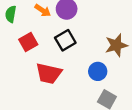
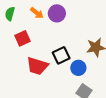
black square: (65, 40) -> (61, 55), moved

